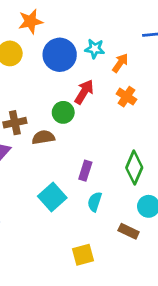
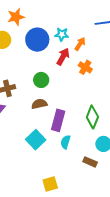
red arrow: (84, 92) -> (63, 57), moved
brown semicircle: (43, 137) -> (39, 104), moved
purple rectangle: (85, 171) -> (58, 120), size x1.5
yellow square: (83, 255) -> (50, 184), moved

